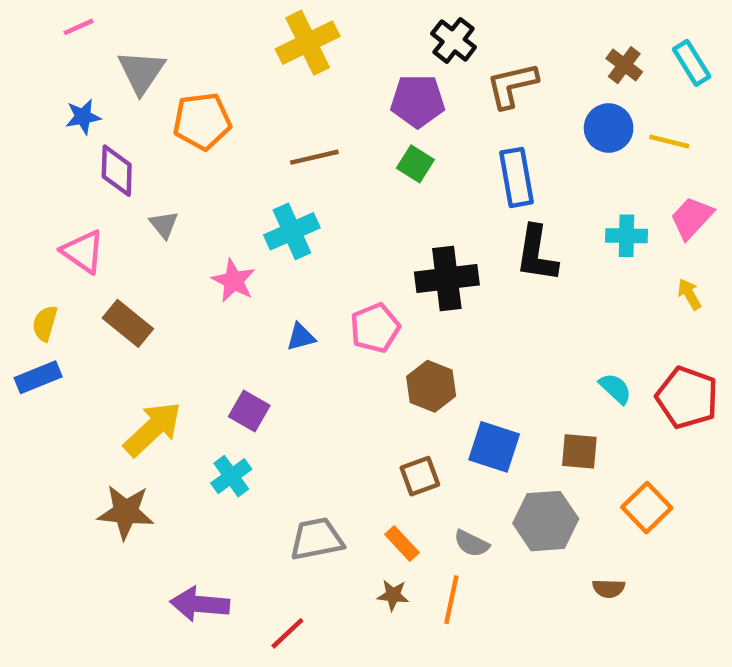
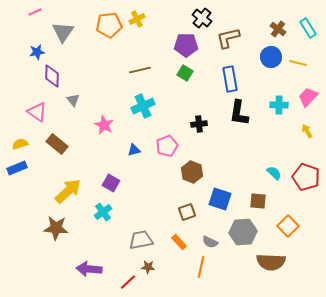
yellow cross: (308, 43) -> (137, 19), size x0.6
orange pentagon: (202, 121) -> (109, 25), moved
cyan cross: (292, 231) -> (143, 106), moved
black cross: (447, 278) -> (199, 124), size x0.6
yellow semicircle: (45, 323) -> (20, 144), turned 56
brown semicircle: (609, 588) -> (271, 262), size x2.0
brown star: (393, 595) -> (148, 267), moved

